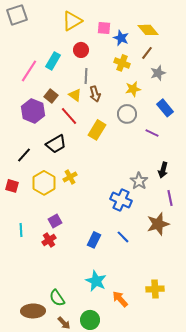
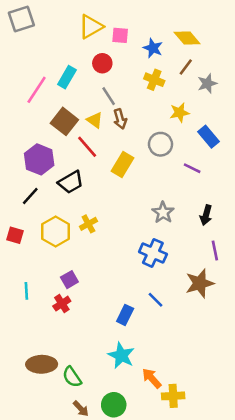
pink square: (104, 28) -> (120, 35), moved
gray star: (158, 73) -> (207, 83), moved
gray line: (86, 76) -> (109, 96), turned -35
yellow star: (133, 89) -> (179, 113), moved
brown square: (51, 96) -> (64, 121), size x1.5
purple hexagon: (33, 111) -> (39, 159), moved
gray star: (139, 181) -> (163, 213), moved
blue rectangle: (94, 240) -> (125, 315), moved
yellow cross: (155, 289) -> (173, 396), moved
brown ellipse: (33, 311) -> (42, 364), moved

